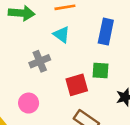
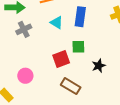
cyan triangle: (62, 35) -> (57, 22), moved
gray cross: (40, 61) -> (24, 29), moved

